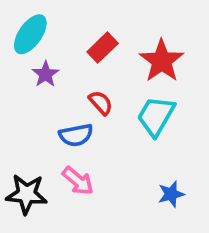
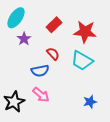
red star: (162, 61) -> (85, 32), turned -30
cyan trapezoid: (156, 116) -> (82, 61), turned -90
black star: (26, 194) -> (14, 102), turned -30

